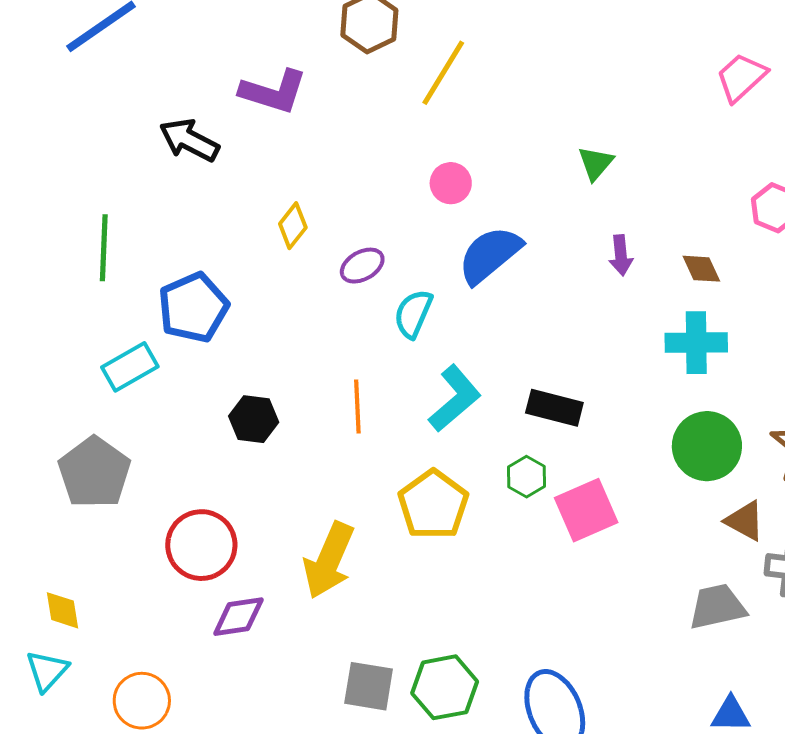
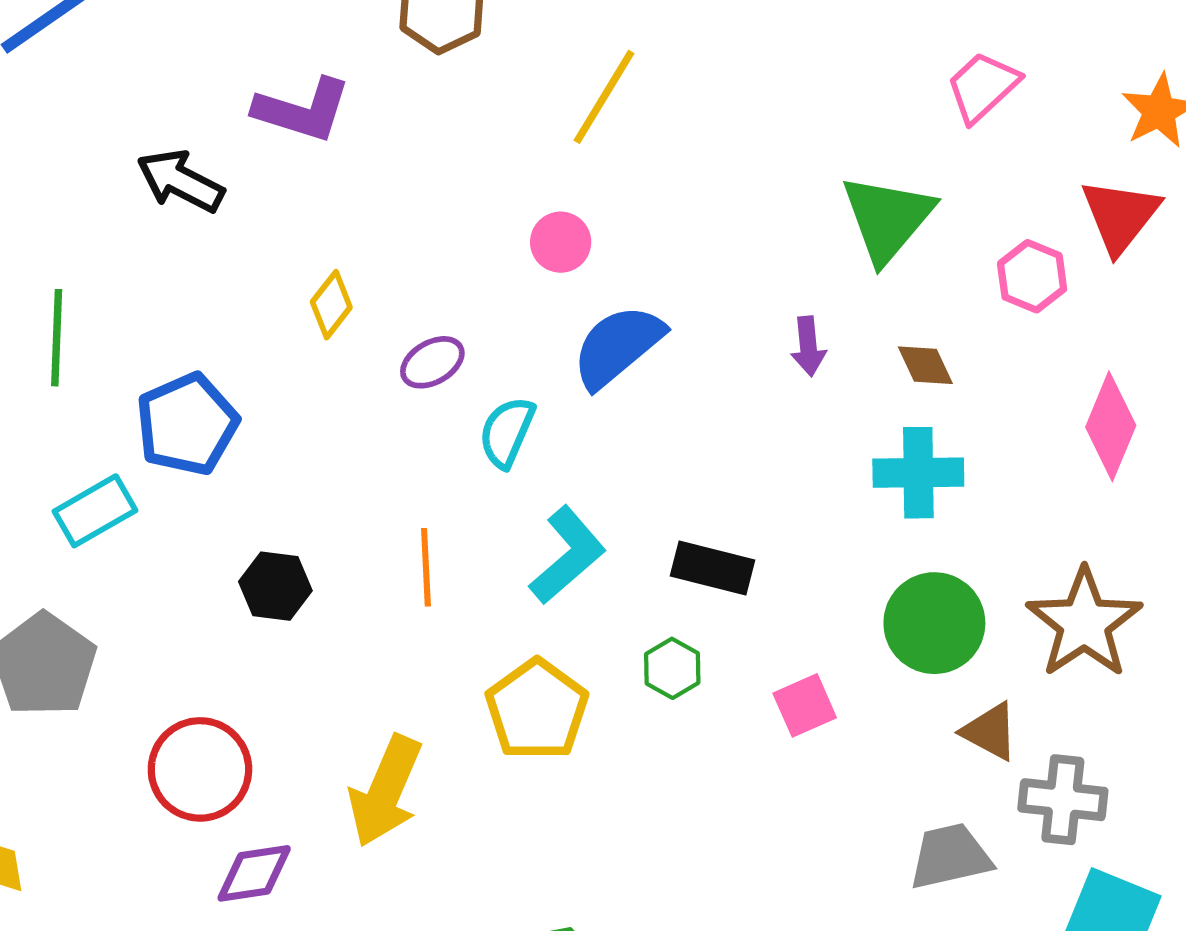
yellow line: (443, 73) -> (604, 97), moved
green triangle: (596, 163) -> (887, 218), moved, size x1.8
pink square: (586, 510) -> (805, 705), moved, size x0.7

